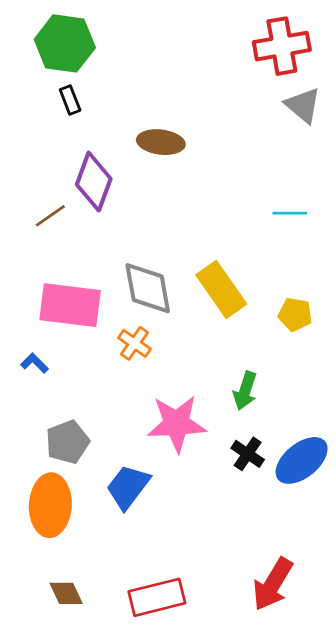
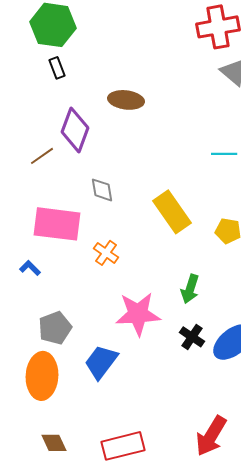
gray diamond: (148, 288) -> (102, 190), moved, size x0.6

